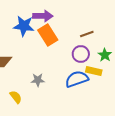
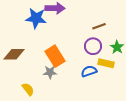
orange rectangle: (48, 35) -> (55, 56), moved
blue semicircle: (77, 79) -> (89, 71), size x0.7

